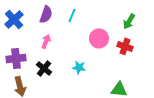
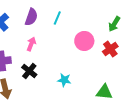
red cross: (125, 46) -> (110, 49), turned 35
cyan star: (79, 67) -> (64, 80), moved

